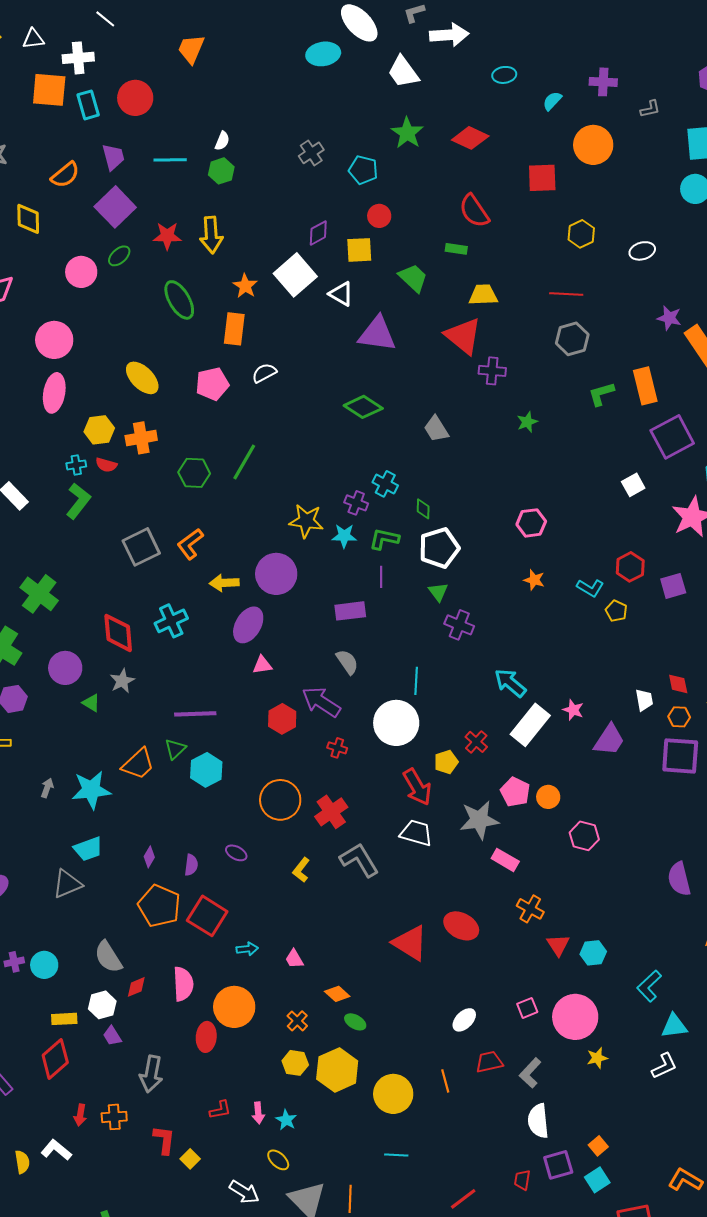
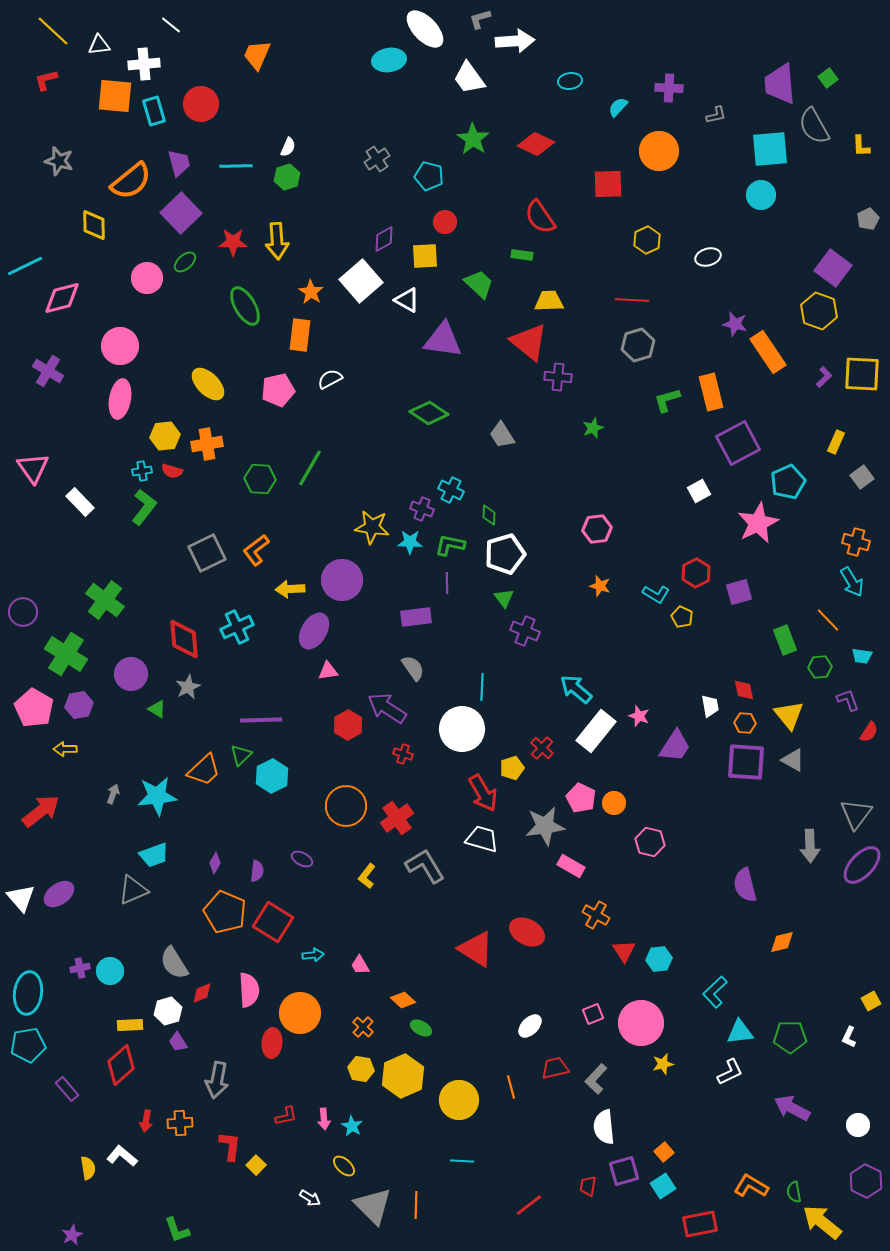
orange semicircle: (65, 175) -> (131, 181), size x1.4
white arrow: (244, 1192) -> (310, 1198), size x0.7

